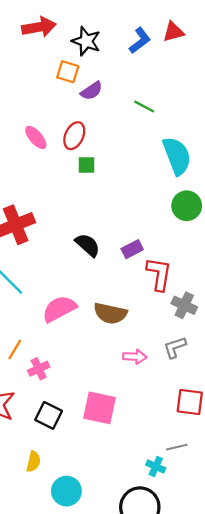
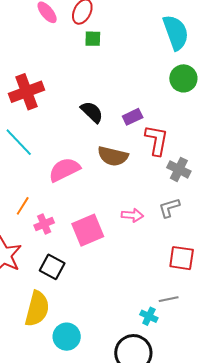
brown semicircle: (110, 313) -> (113, 156), moved
pink square: (100, 408) -> (88, 230), moved, turned -36
yellow semicircle: (33, 461) -> (37, 309), size x1.8

